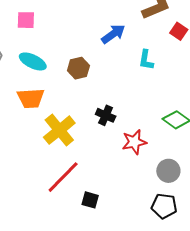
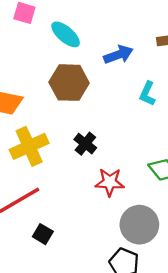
cyan ellipse: (33, 61) -> (66, 34), moved
brown hexagon: (78, 68) -> (69, 83), size x1.5
gray circle: (168, 171) -> (139, 225), size x1.4

